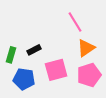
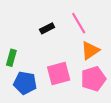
black rectangle: (34, 50) -> (47, 28), moved

